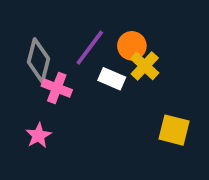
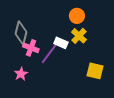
orange circle: (132, 46) -> (77, 16), moved
purple line: (90, 48) -> (49, 54), moved

